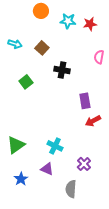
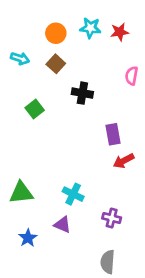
orange circle: (41, 11) -> (56, 33), moved
green triangle: (16, 145) -> (21, 193), turned 30
purple cross: (84, 164) -> (112, 218), turned -32
gray semicircle: (71, 189) -> (108, 262), moved

